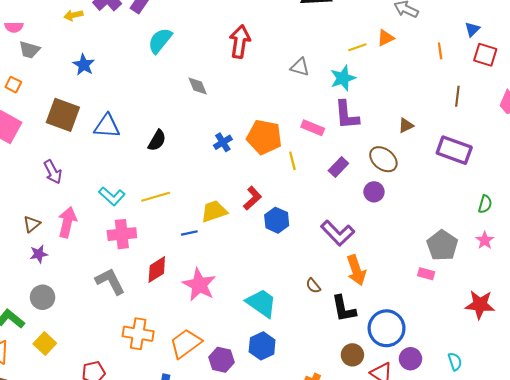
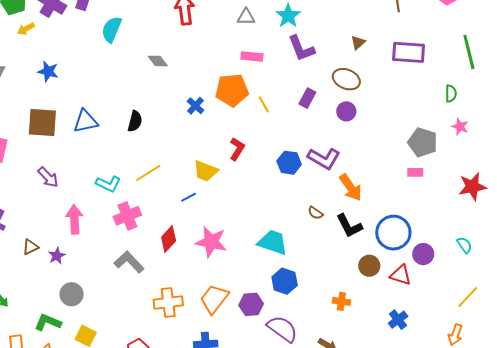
pink rectangle: (313, 128) -> (252, 56), moved
yellow trapezoid: (214, 211) -> (206, 171), turned -124
blue hexagon: (277, 220) -> (289, 163), moved
brown triangle: (32, 224) -> (30, 247), moved, turned 30

